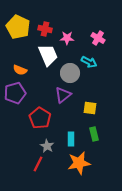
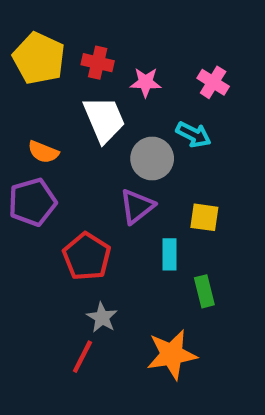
yellow square: (90, 108) -> (204, 217), moved
cyan rectangle: (71, 139) -> (170, 254), moved

